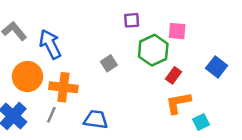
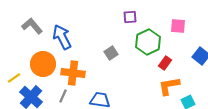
pink square: (177, 31) -> (178, 26), moved

